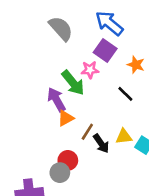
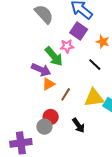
purple arrow: (56, 100) -> (41, 70), turned 144
yellow triangle: (124, 136) -> (94, 98), size x1.5
black arrow: (101, 143) -> (78, 125), moved

